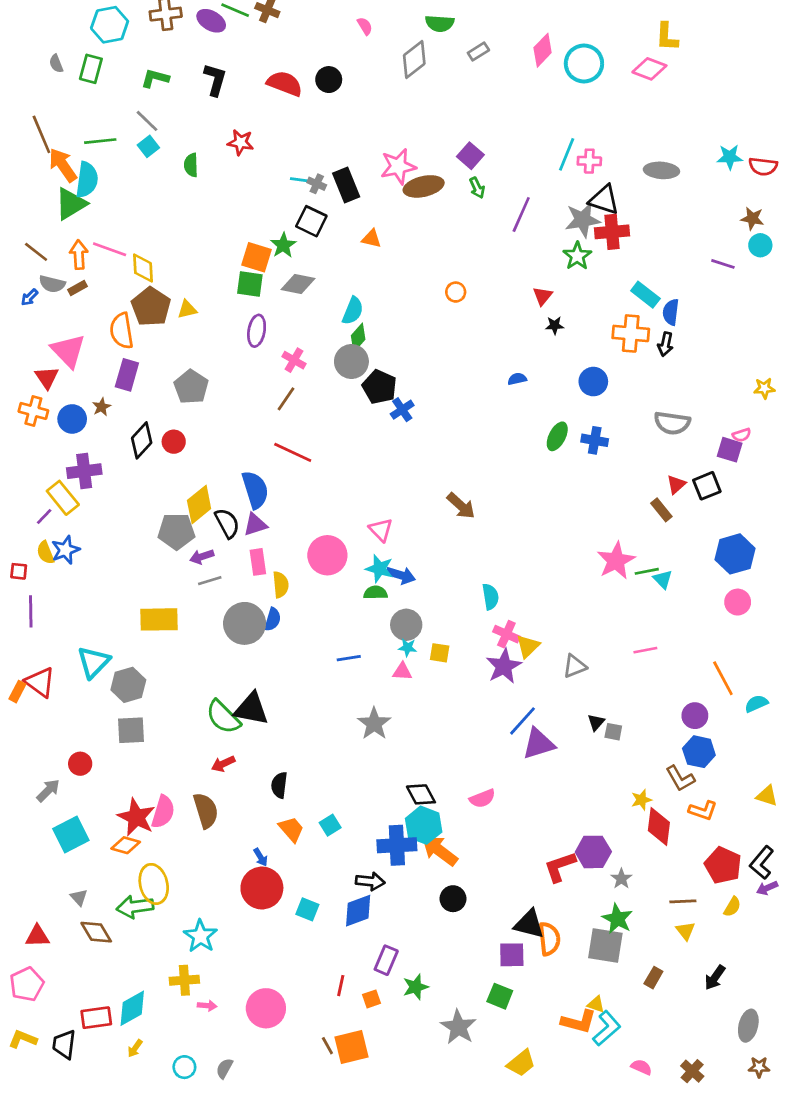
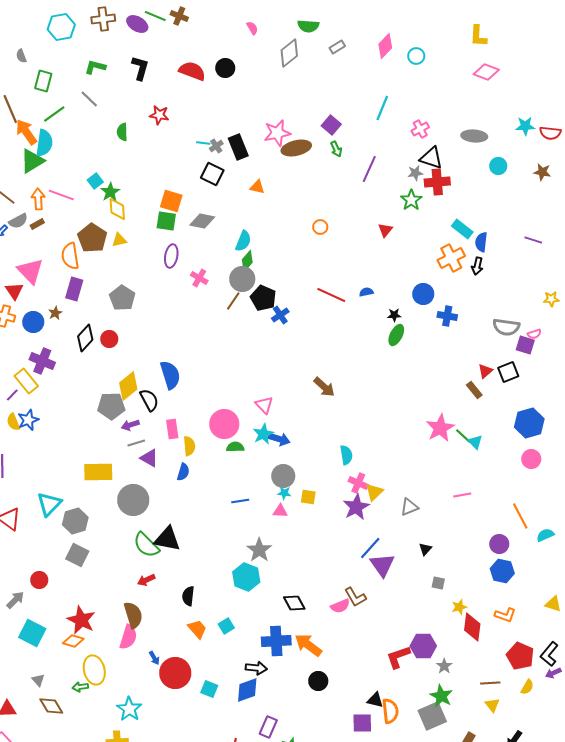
cyan circle: (584, 64) -> (416, 56), size x0.6
green rectangle: (91, 69) -> (43, 81), moved
pink diamond: (649, 69) -> (486, 72), moved
green line: (100, 141) -> (54, 114), turned -30
cyan square: (148, 146) -> (95, 181), moved
cyan line: (567, 154) -> (382, 108), moved
pink cross: (589, 161) -> (420, 129), turned -30
gray cross: (317, 184) -> (216, 146), turned 32
gray star: (583, 220) -> (415, 173), size x0.6
green star: (283, 245) -> (110, 192), moved
cyan circle: (760, 245) -> (498, 166), moved
purple line: (723, 264) -> (533, 240), moved
yellow diamond: (143, 268) -> (117, 209), moved
gray semicircle: (52, 284) -> (18, 221), turned -42
black star: (555, 325) -> (394, 315), moved
orange cross: (631, 333) -> (451, 258), turned -32
brown line: (286, 399) -> (233, 301), moved
gray semicircle: (672, 423) -> (506, 327), moved
blue cross: (595, 440) -> (447, 316), moved
red line: (293, 452) -> (331, 295), moved
purple cross: (84, 471) -> (42, 361), turned 30
purple triangle: (255, 525) -> (149, 458), moved, turned 48
cyan star: (380, 569) -> (263, 434), turned 30
green line: (647, 571) -> (463, 436), turned 54
green semicircle: (376, 593) -> (235, 447), moved
gray circle: (245, 623) -> (133, 500), moved
gray square: (131, 730) -> (77, 555), turned 30
gray square: (613, 732) -> (438, 583), moved
purple triangle: (539, 744) -> (382, 565), turned -48
brown L-shape: (680, 778) -> (355, 597), moved
pink semicircle: (163, 812) -> (128, 637), moved
cyan hexagon: (424, 825) -> (246, 577), moved
cyan square: (71, 835) -> (32, 633), turned -36
blue arrow: (261, 857) -> (154, 658), moved
green arrow: (135, 907) -> (80, 687), size x0.6
black triangle: (529, 924) -> (375, 700), size x0.7
gray square: (605, 945) -> (432, 716), turned -32

